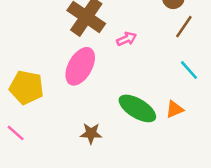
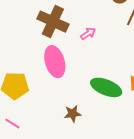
pink ellipse: (80, 66) -> (55, 62), turned -36

